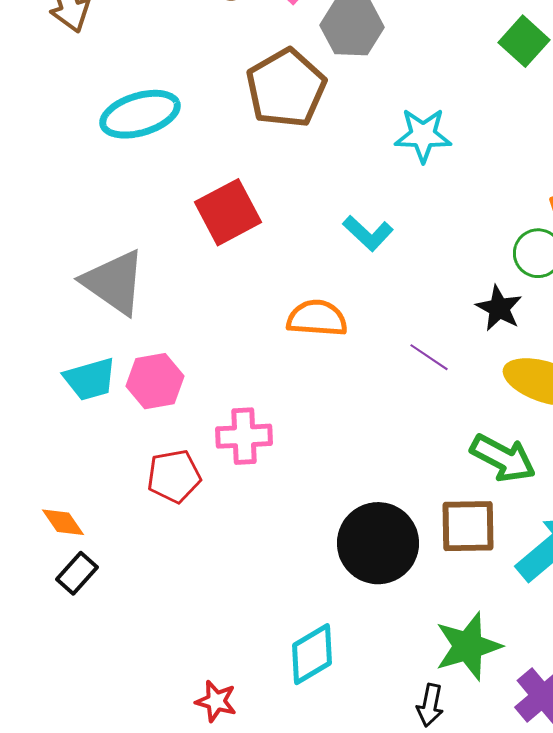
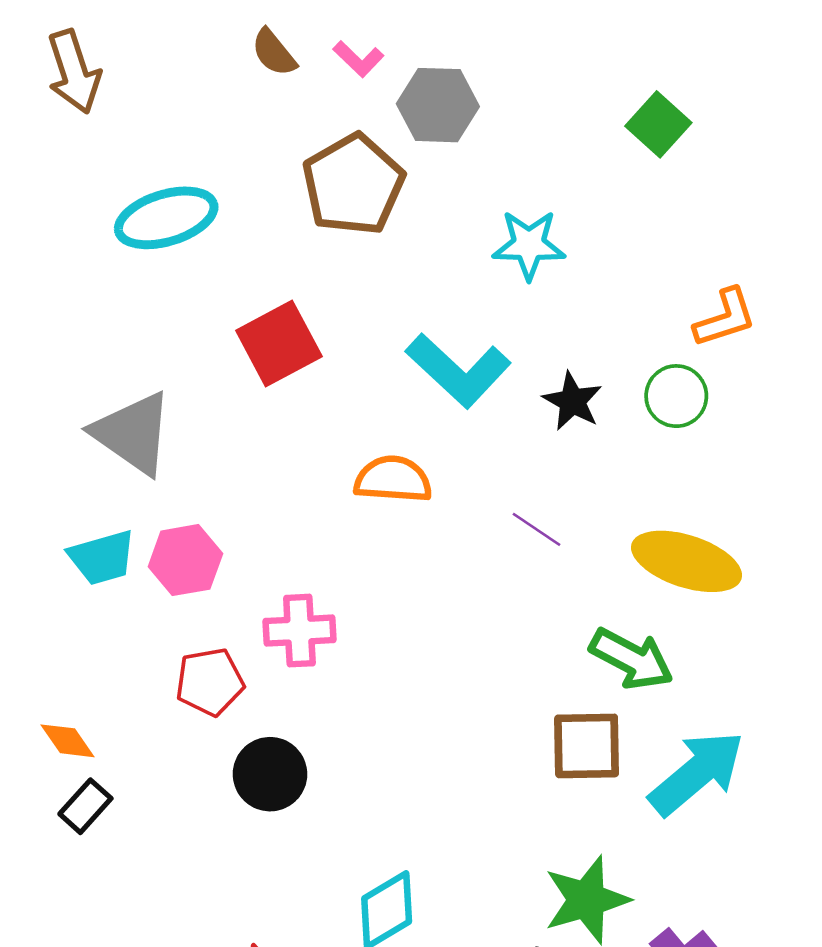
cyan L-shape: (368, 233) -> (458, 370), size x1.6
black star: (499, 308) -> (572, 401), moved
black circle: (378, 543) -> (270, 774), moved, size x0.7

